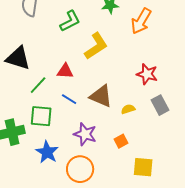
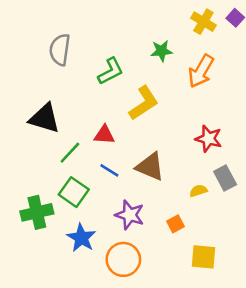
yellow semicircle: (128, 109) -> (198, 191), moved
green square: (41, 116) -> (74, 192), turned 30

